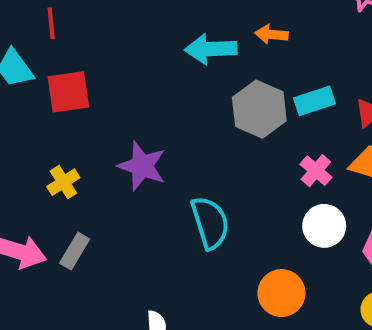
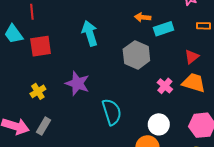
cyan arrow: (211, 49) -> (90, 33), moved, turned 75
cyan rectangle: (315, 101) -> (164, 29), moved
white circle: (324, 226) -> (159, 124), moved

